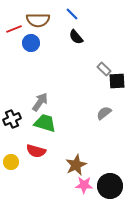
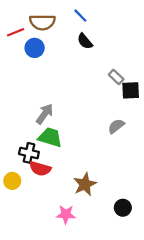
black cross: (12, 119) -> (29, 153), moved, turned 36
pink star: (84, 185) -> (66, 214), moved
black circle: (110, 186) -> (123, 208), size x0.6

